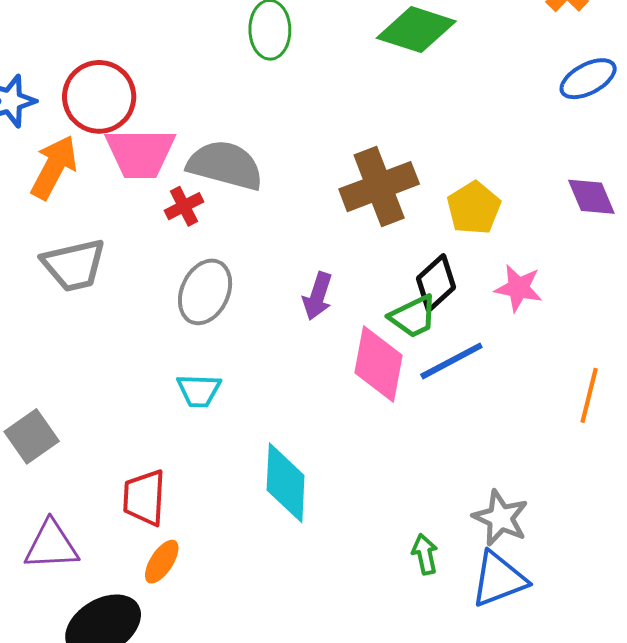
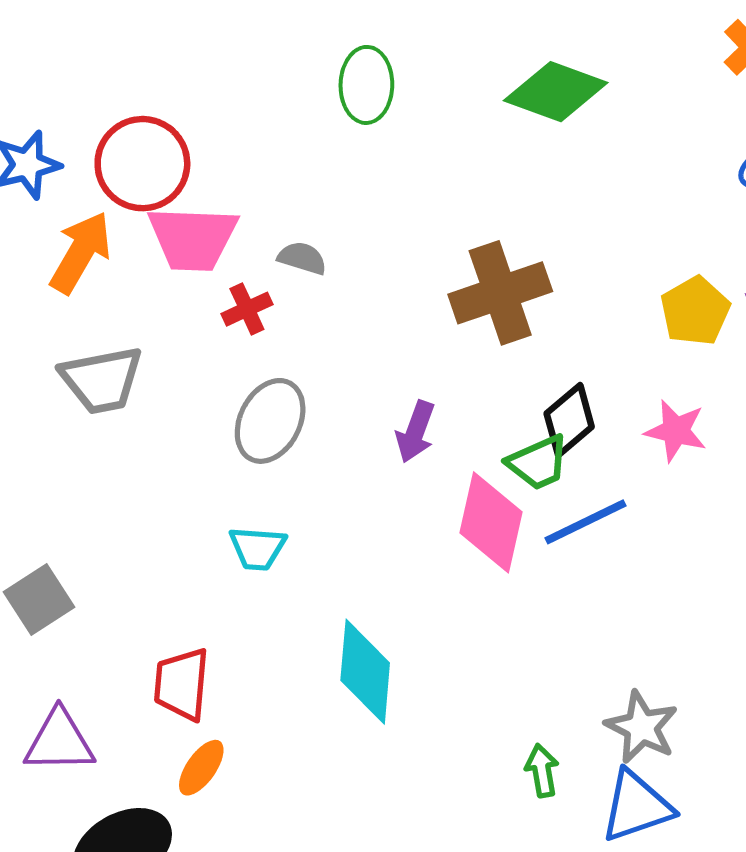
gray semicircle: (225, 165) -> (302, 258), size x0.5
yellow pentagon: (474, 208) -> (695, 311), moved

